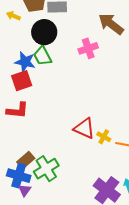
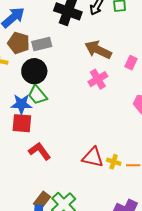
pink cross: (88, 48) -> (98, 79), moved
red square: (22, 81) -> (22, 123), turned 35
red L-shape: (17, 110) -> (40, 151), moved, turned -120

